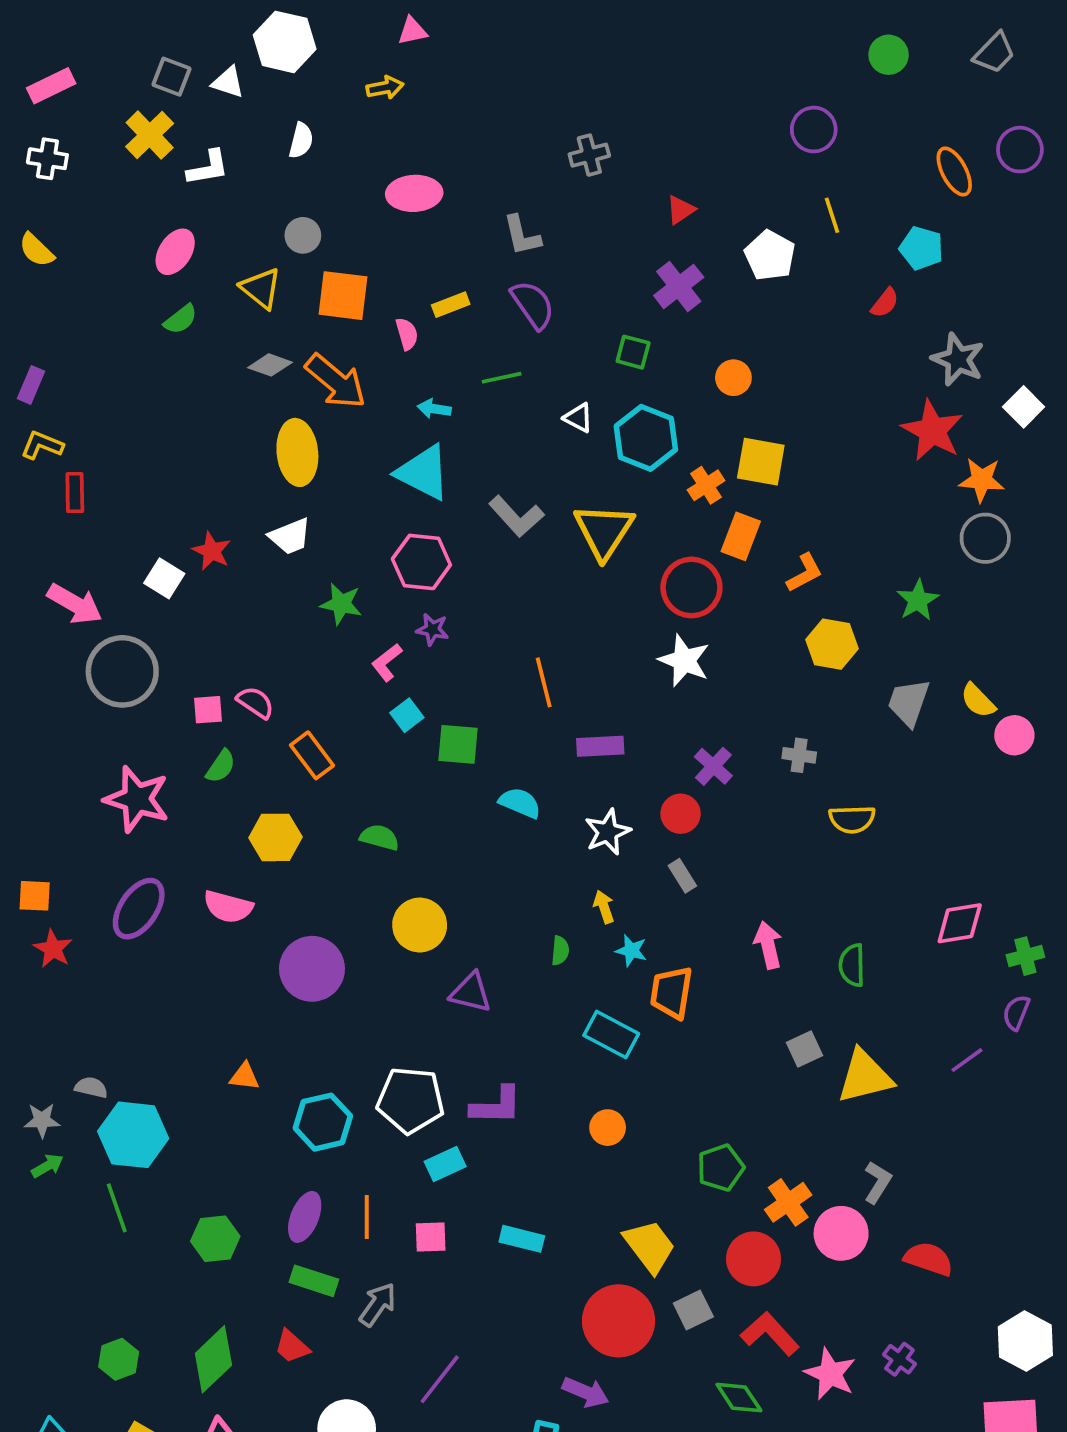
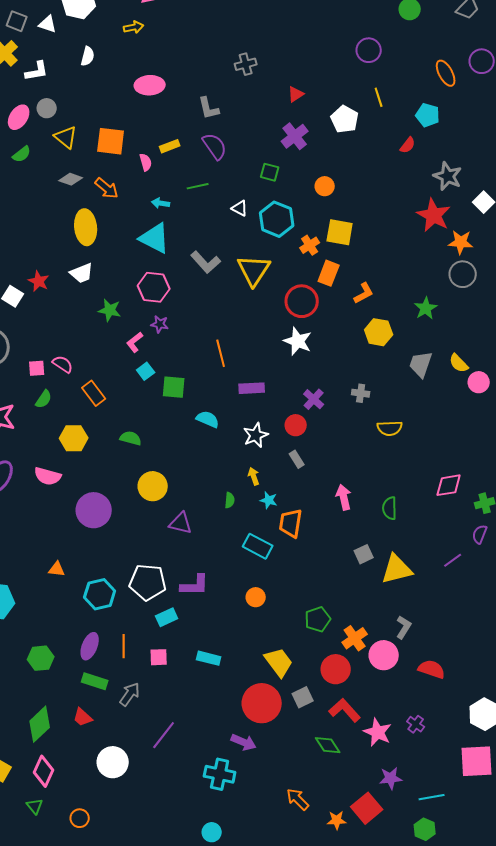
gray circle: (303, 235) -> (47, 108), moved
orange arrow: (336, 381) -> (107, 188), size x0.7

